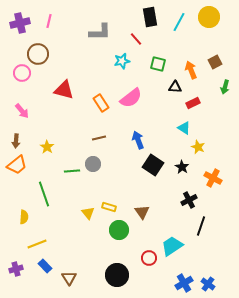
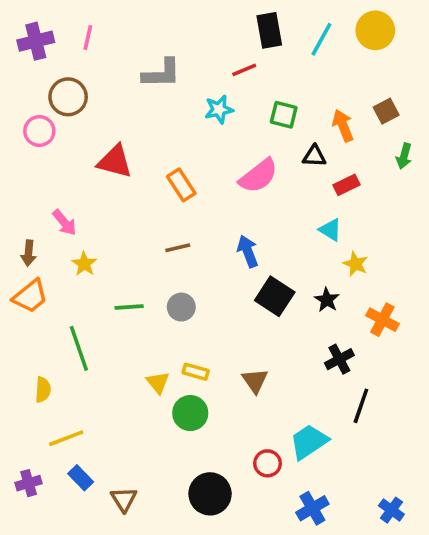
gray L-shape: (100, 32) -> (162, 73), moved
red line: (136, 39) -> (244, 70), turned -72
pink semicircle: (131, 98) -> (259, 176), moved
pink arrow: (22, 111) -> (64, 223), moved
gray circle: (93, 164) -> (181, 307), moved
green circle: (119, 230) -> (190, 413), moved
blue cross: (184, 283) -> (312, 508), moved
blue cross: (208, 284) -> (391, 510), moved

